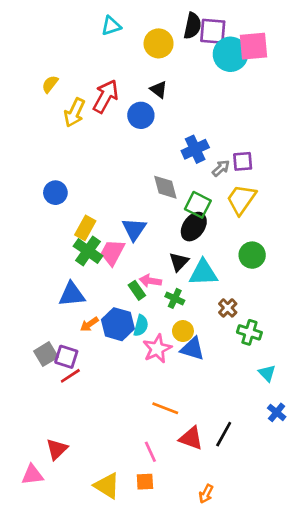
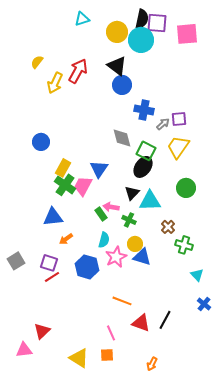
cyan circle: (230, 54) -> (141, 40), moved
black triangle: (159, 90) -> (117, 66), size x1.5
blue circle: (141, 115) -> (122, 85), moved
blue cross: (195, 149) -> (144, 110), turned 36
blue hexagon: (118, 324) -> (87, 267), moved
gray square: (46, 354) -> (16, 261), moved

